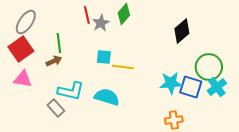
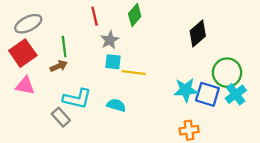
gray ellipse: (26, 22) -> (28, 24), turned 30
gray star: (101, 23) -> (110, 40), moved
cyan semicircle: (107, 97) -> (116, 105), size x0.7

